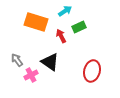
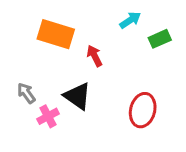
cyan arrow: (65, 11) -> (130, 20), moved
green rectangle: (79, 27) -> (160, 39), moved

